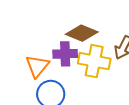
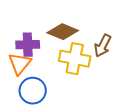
purple cross: (65, 54) -> (28, 45), moved

